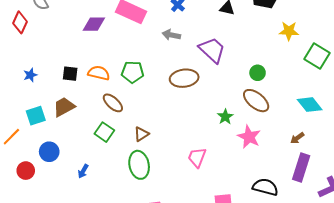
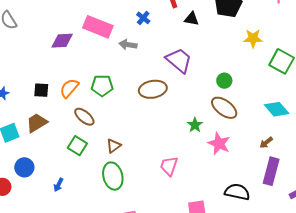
gray arrow: (171, 35) -> (128, 45), moved
orange semicircle: (99, 73) -> (69, 88), turned -60

